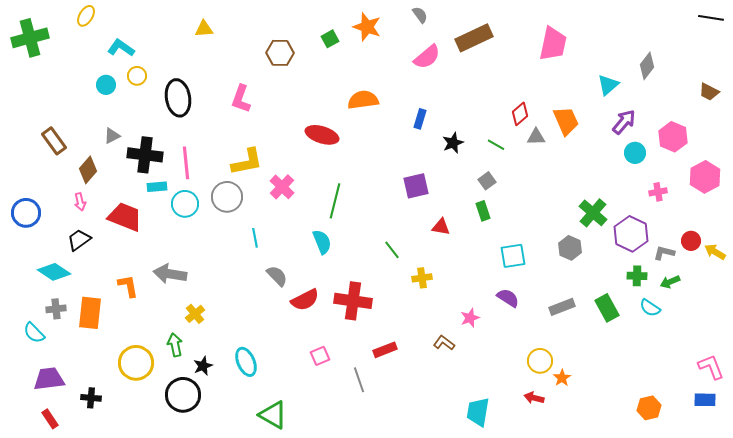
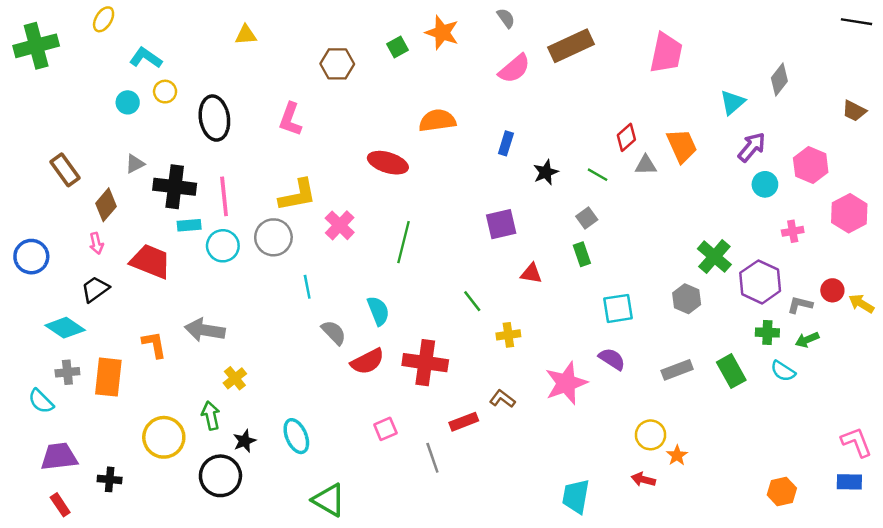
cyan semicircle: (322, 242) -> (378, 311), moved
pink star: (470, 318) -> (566, 383), size x1.8
brown L-shape: (444, 343) -> (502, 399), moved

